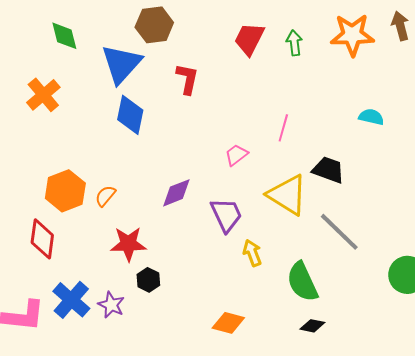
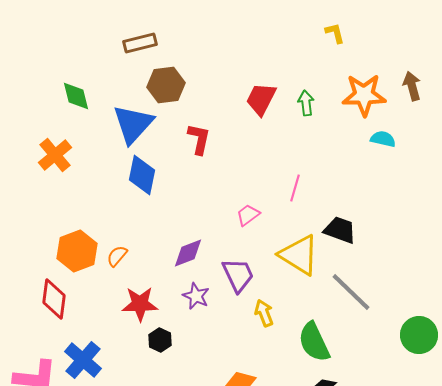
cyan semicircle: (371, 117) -> (383, 139), moved
purple star: (111, 305) -> (196, 296), moved

